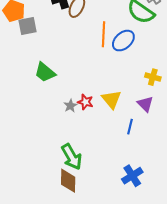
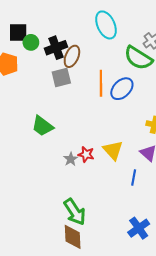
gray square: (28, 26) -> (61, 78), moved

